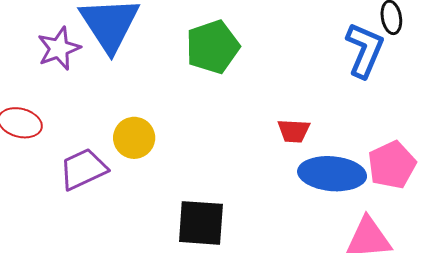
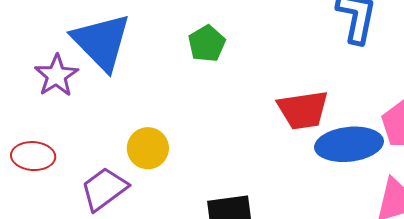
green pentagon: (213, 47) -> (207, 44), size x0.7
red trapezoid: (294, 131) -> (303, 110), size x1.6

